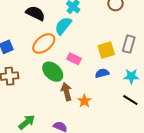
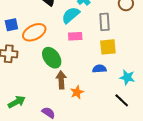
orange ellipse: (44, 44) -> (34, 32), moved
gray rectangle: (129, 44) -> (104, 22), moved, turned -30
pink rectangle: (74, 59) -> (75, 36), moved, turned -40

